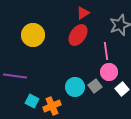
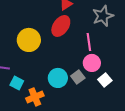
yellow circle: (33, 35) -> (29, 40), moved
cyan square: (32, 101) -> (17, 83), moved

